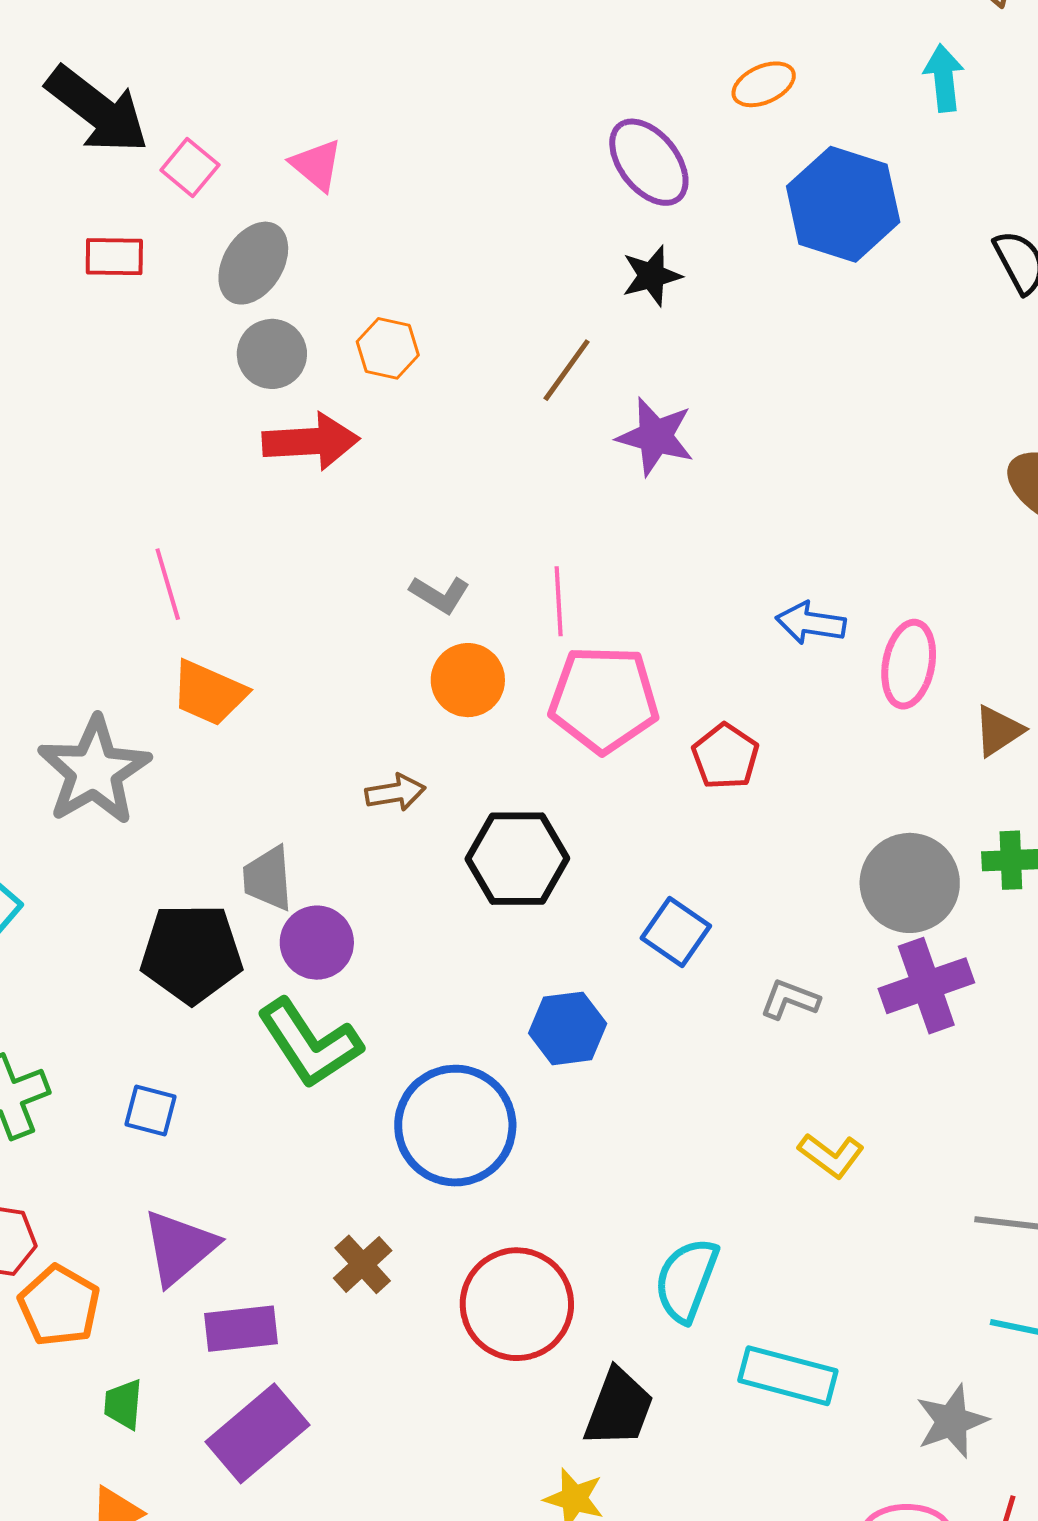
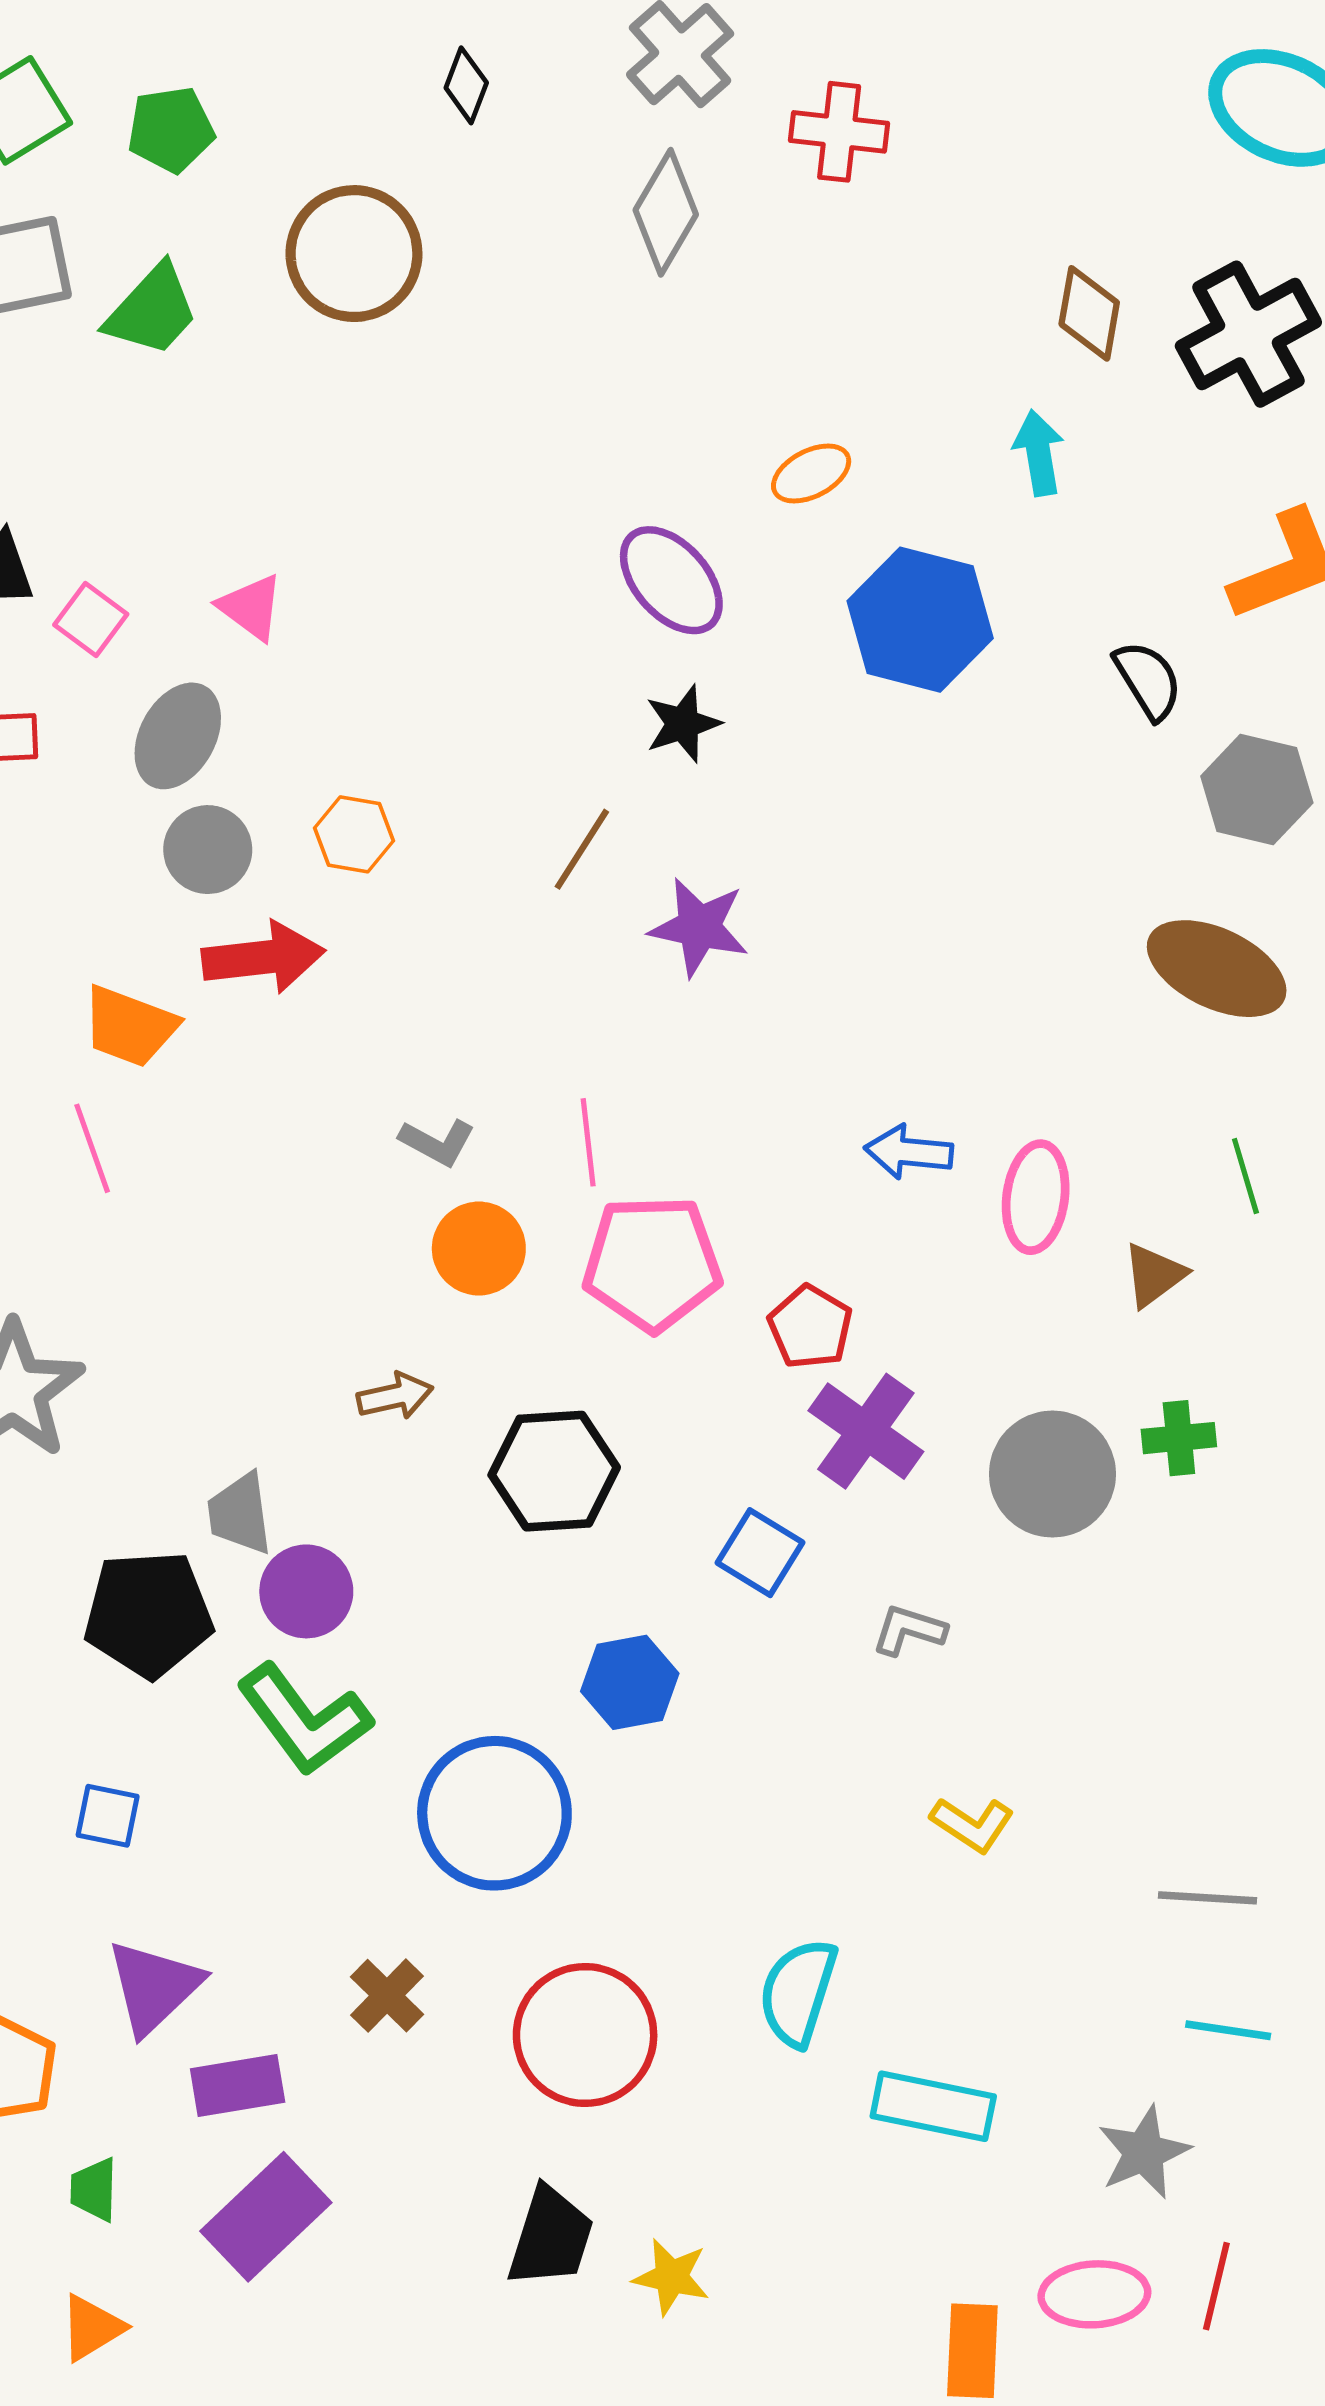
orange trapezoid: (209, 693) -> (130, 1026), moved
purple cross: (926, 986) -> (866, 1431), moved, turned -32
black trapezoid: (619, 1408) -> (551, 2237), moved

